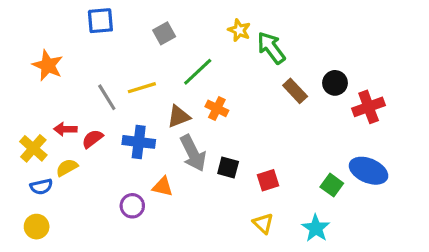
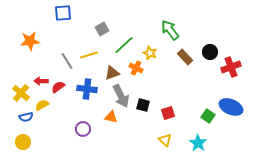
yellow star: (239, 30) -> (150, 53), moved
gray square: (164, 33) -> (102, 29), moved
orange star: (48, 65) -> (30, 41), turned -30
orange triangle: (163, 187) -> (111, 117), moved

